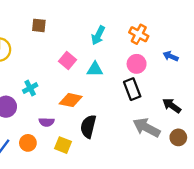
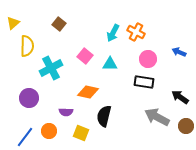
brown square: (39, 25) -> (59, 24), turned 32
orange cross: (139, 34) -> (136, 32), moved
cyan cross: (30, 88) -> (51, 68), moved, size x1.6
black rectangle: (132, 89) -> (144, 82), turned -60

